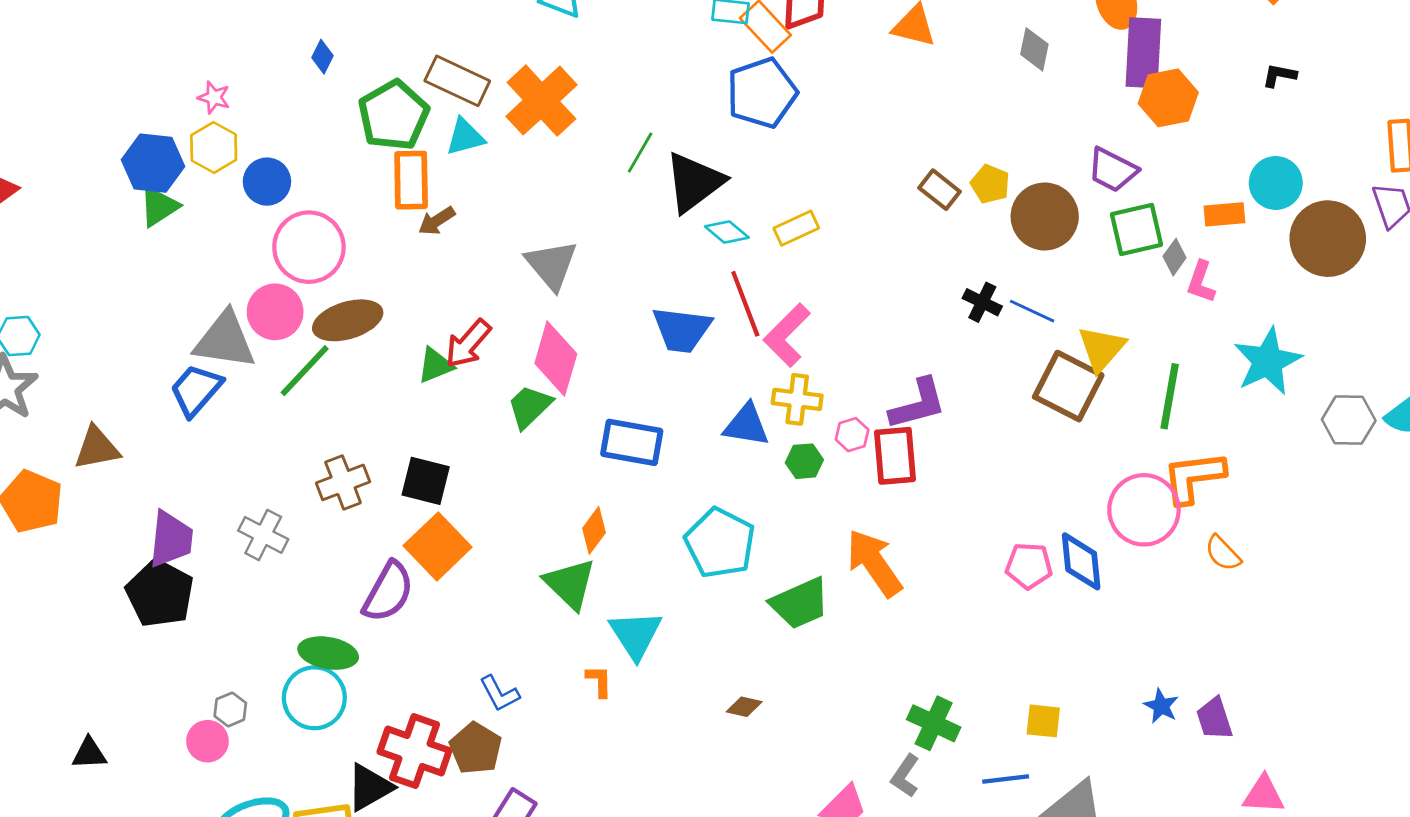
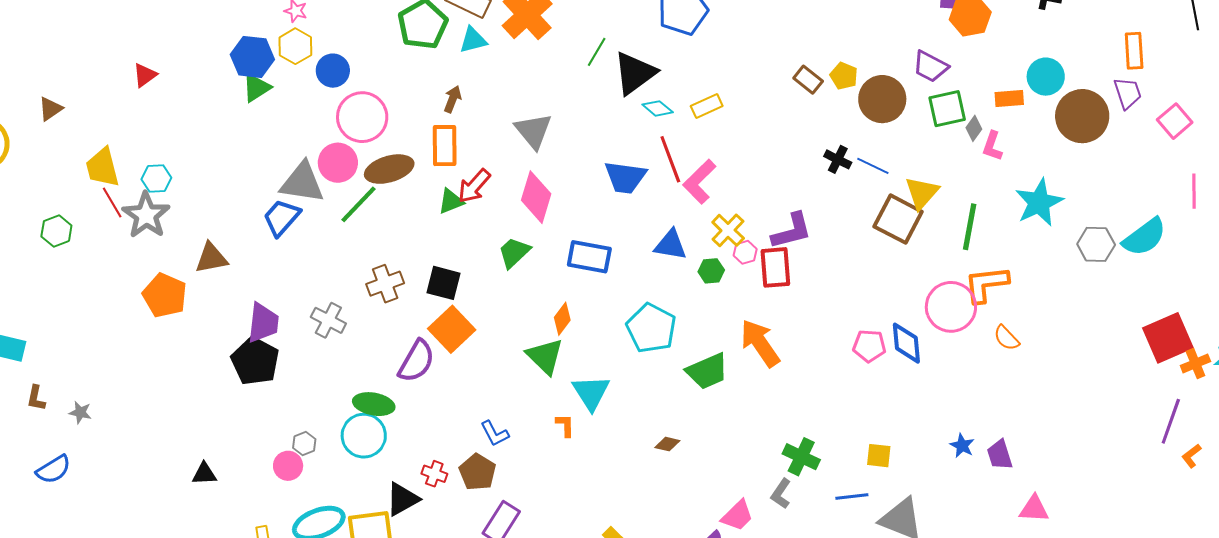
orange rectangle: (411, 180) -> (445, 146), moved
brown arrow: (437, 221) -> (453, 99), turned 144
yellow cross: (797, 399) -> (728, 230), moved, turned 36
green trapezoid: (530, 407) -> (514, 252), moved
red cross: (415, 751) -> (434, 474), size x0.5

